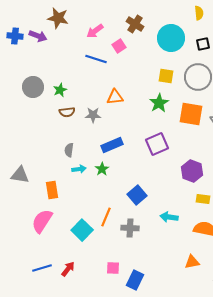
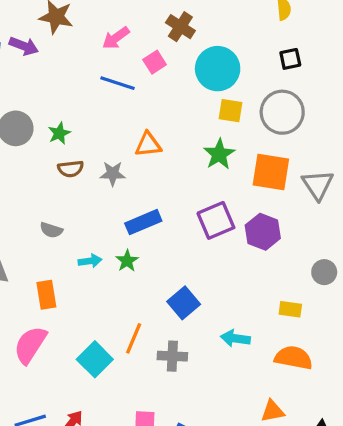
cyan circle: (171, 38) -> (218, 69), moved
gray semicircle: (69, 150) -> (51, 230), moved, turned -80
purple hexagon: (192, 171) -> (263, 232), moved

